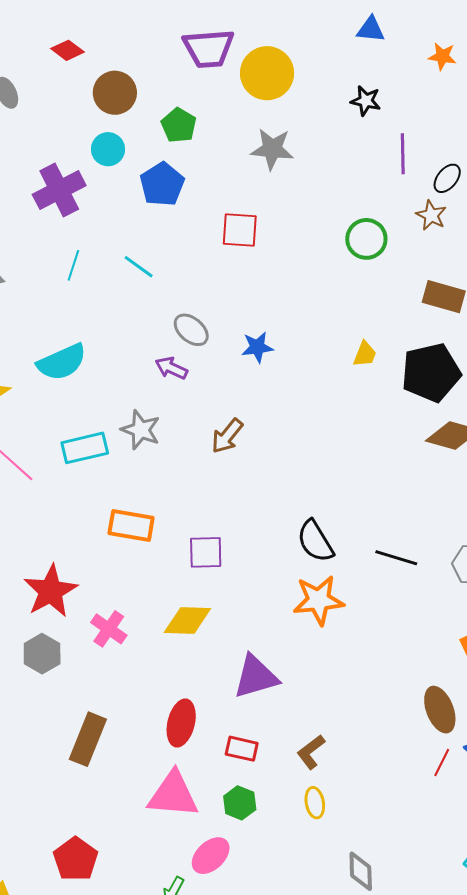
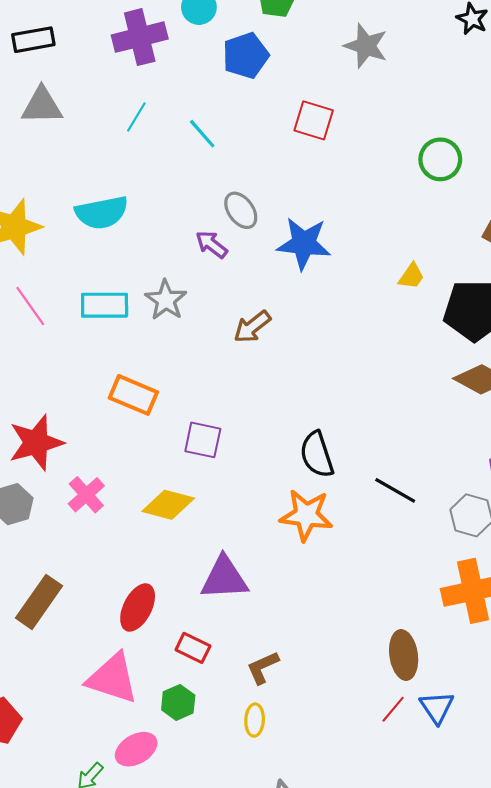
blue star: (257, 347) -> (304, 244), size x1.6

